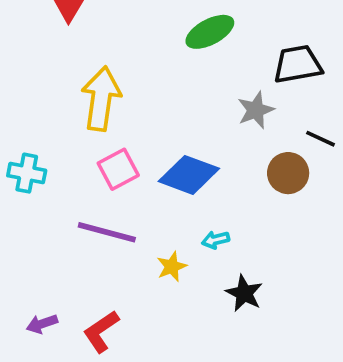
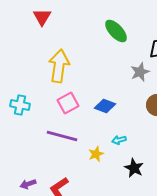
green ellipse: (210, 32) -> (116, 31), turned 75
blue diamond: (189, 175) -> (105, 106), size x0.7

